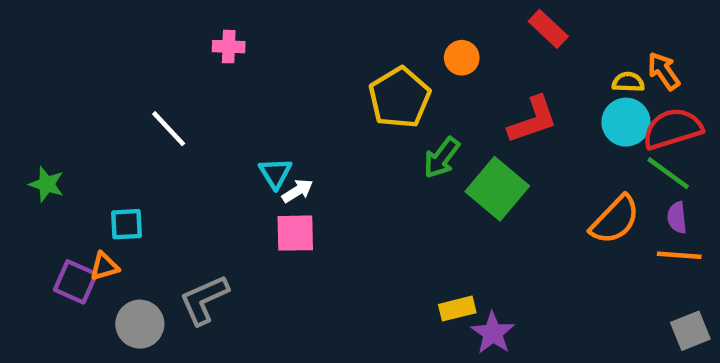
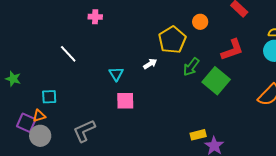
white arrow: (297, 191) -> (150, 64), moved
gray circle: (140, 324) -> (40, 136), moved

